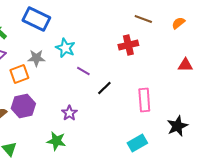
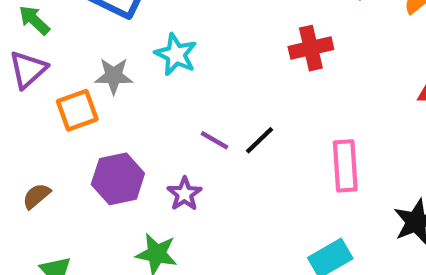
purple line: (83, 71) -> (214, 140), moved
purple hexagon: (23, 106) -> (118, 179), moved

